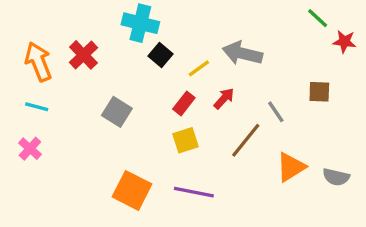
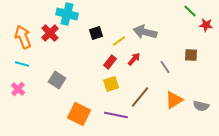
cyan cross: (140, 23) -> (67, 14), moved
black square: (160, 55) -> (96, 33), turned 32
gray square: (117, 112) -> (57, 80), moved
brown line: (246, 140) -> (140, 97), moved

